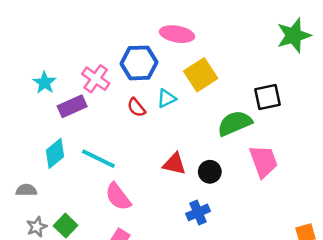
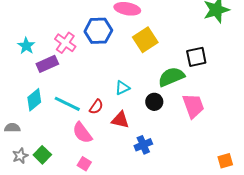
cyan triangle: (167, 98) -> (122, 88), moved
red semicircle: (136, 108) -> (96, 107), moved, turned -105
red triangle: (174, 164) -> (120, 120), moved
black circle: (210, 172) -> (154, 102), moved

